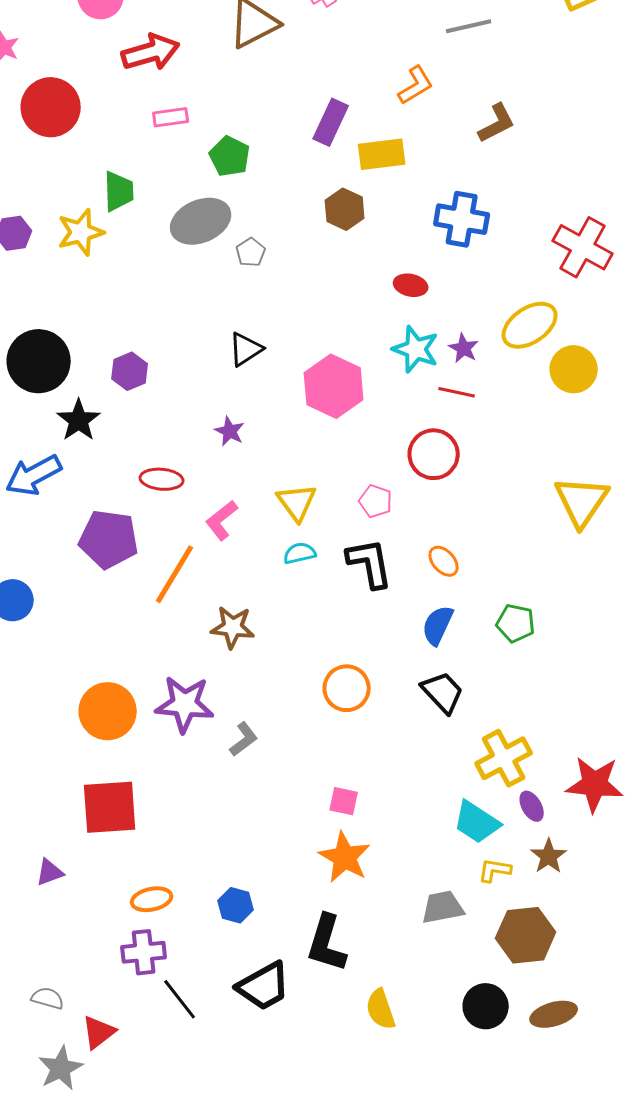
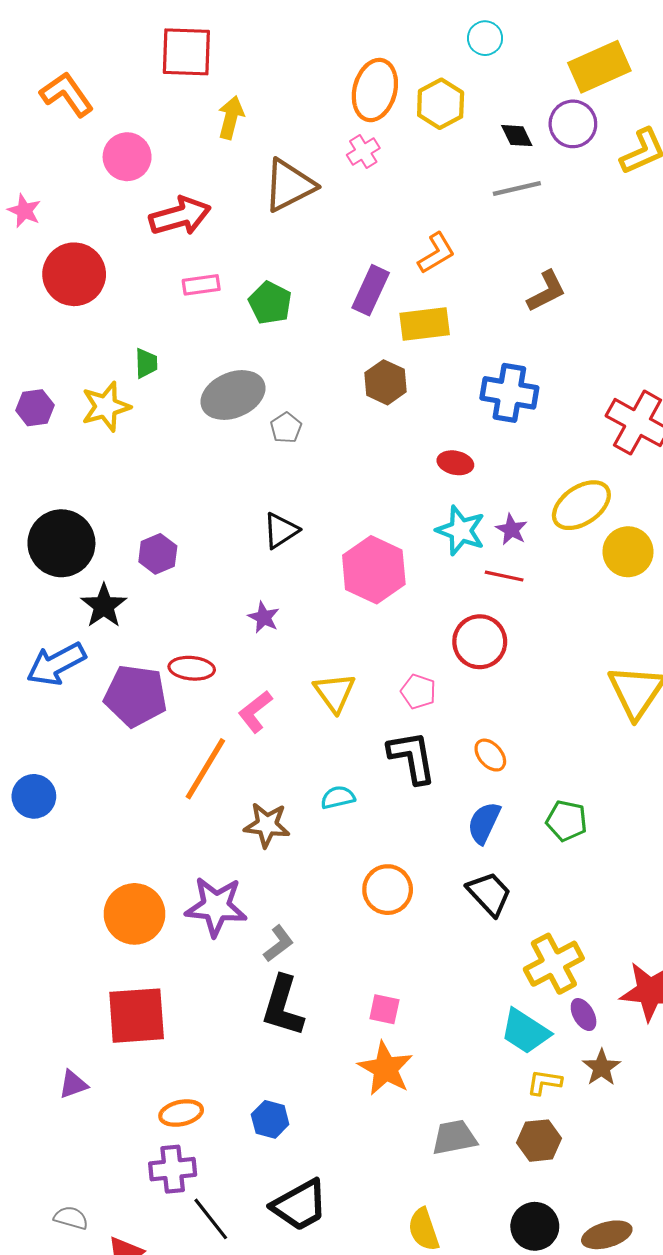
orange L-shape: (416, 85) -> (436, 253), moved
green pentagon: (230, 156) -> (270, 303), moved
green trapezoid: (119, 191) -> (146, 363), size x0.7
purple pentagon: (109, 539) -> (136, 696), moved
cyan semicircle: (300, 553) -> (338, 797), moved
gray trapezoid: (443, 907) -> (454, 1137), moved
brown hexagon: (526, 935) -> (539, 1141), moved, size x0.7
black L-shape: (327, 943) -> (283, 1006), moved

